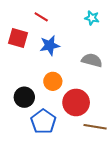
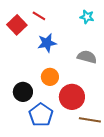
red square: (18, 38) -> (17, 25), moved, turned 30

